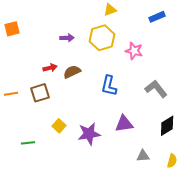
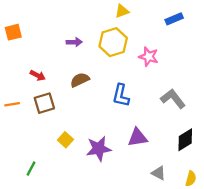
red arrow: (50, 68) -> (38, 75), moved, turned 40
green line: (28, 143) -> (31, 169), moved, turned -56
gray triangle: (143, 156) -> (159, 173), turned 32

